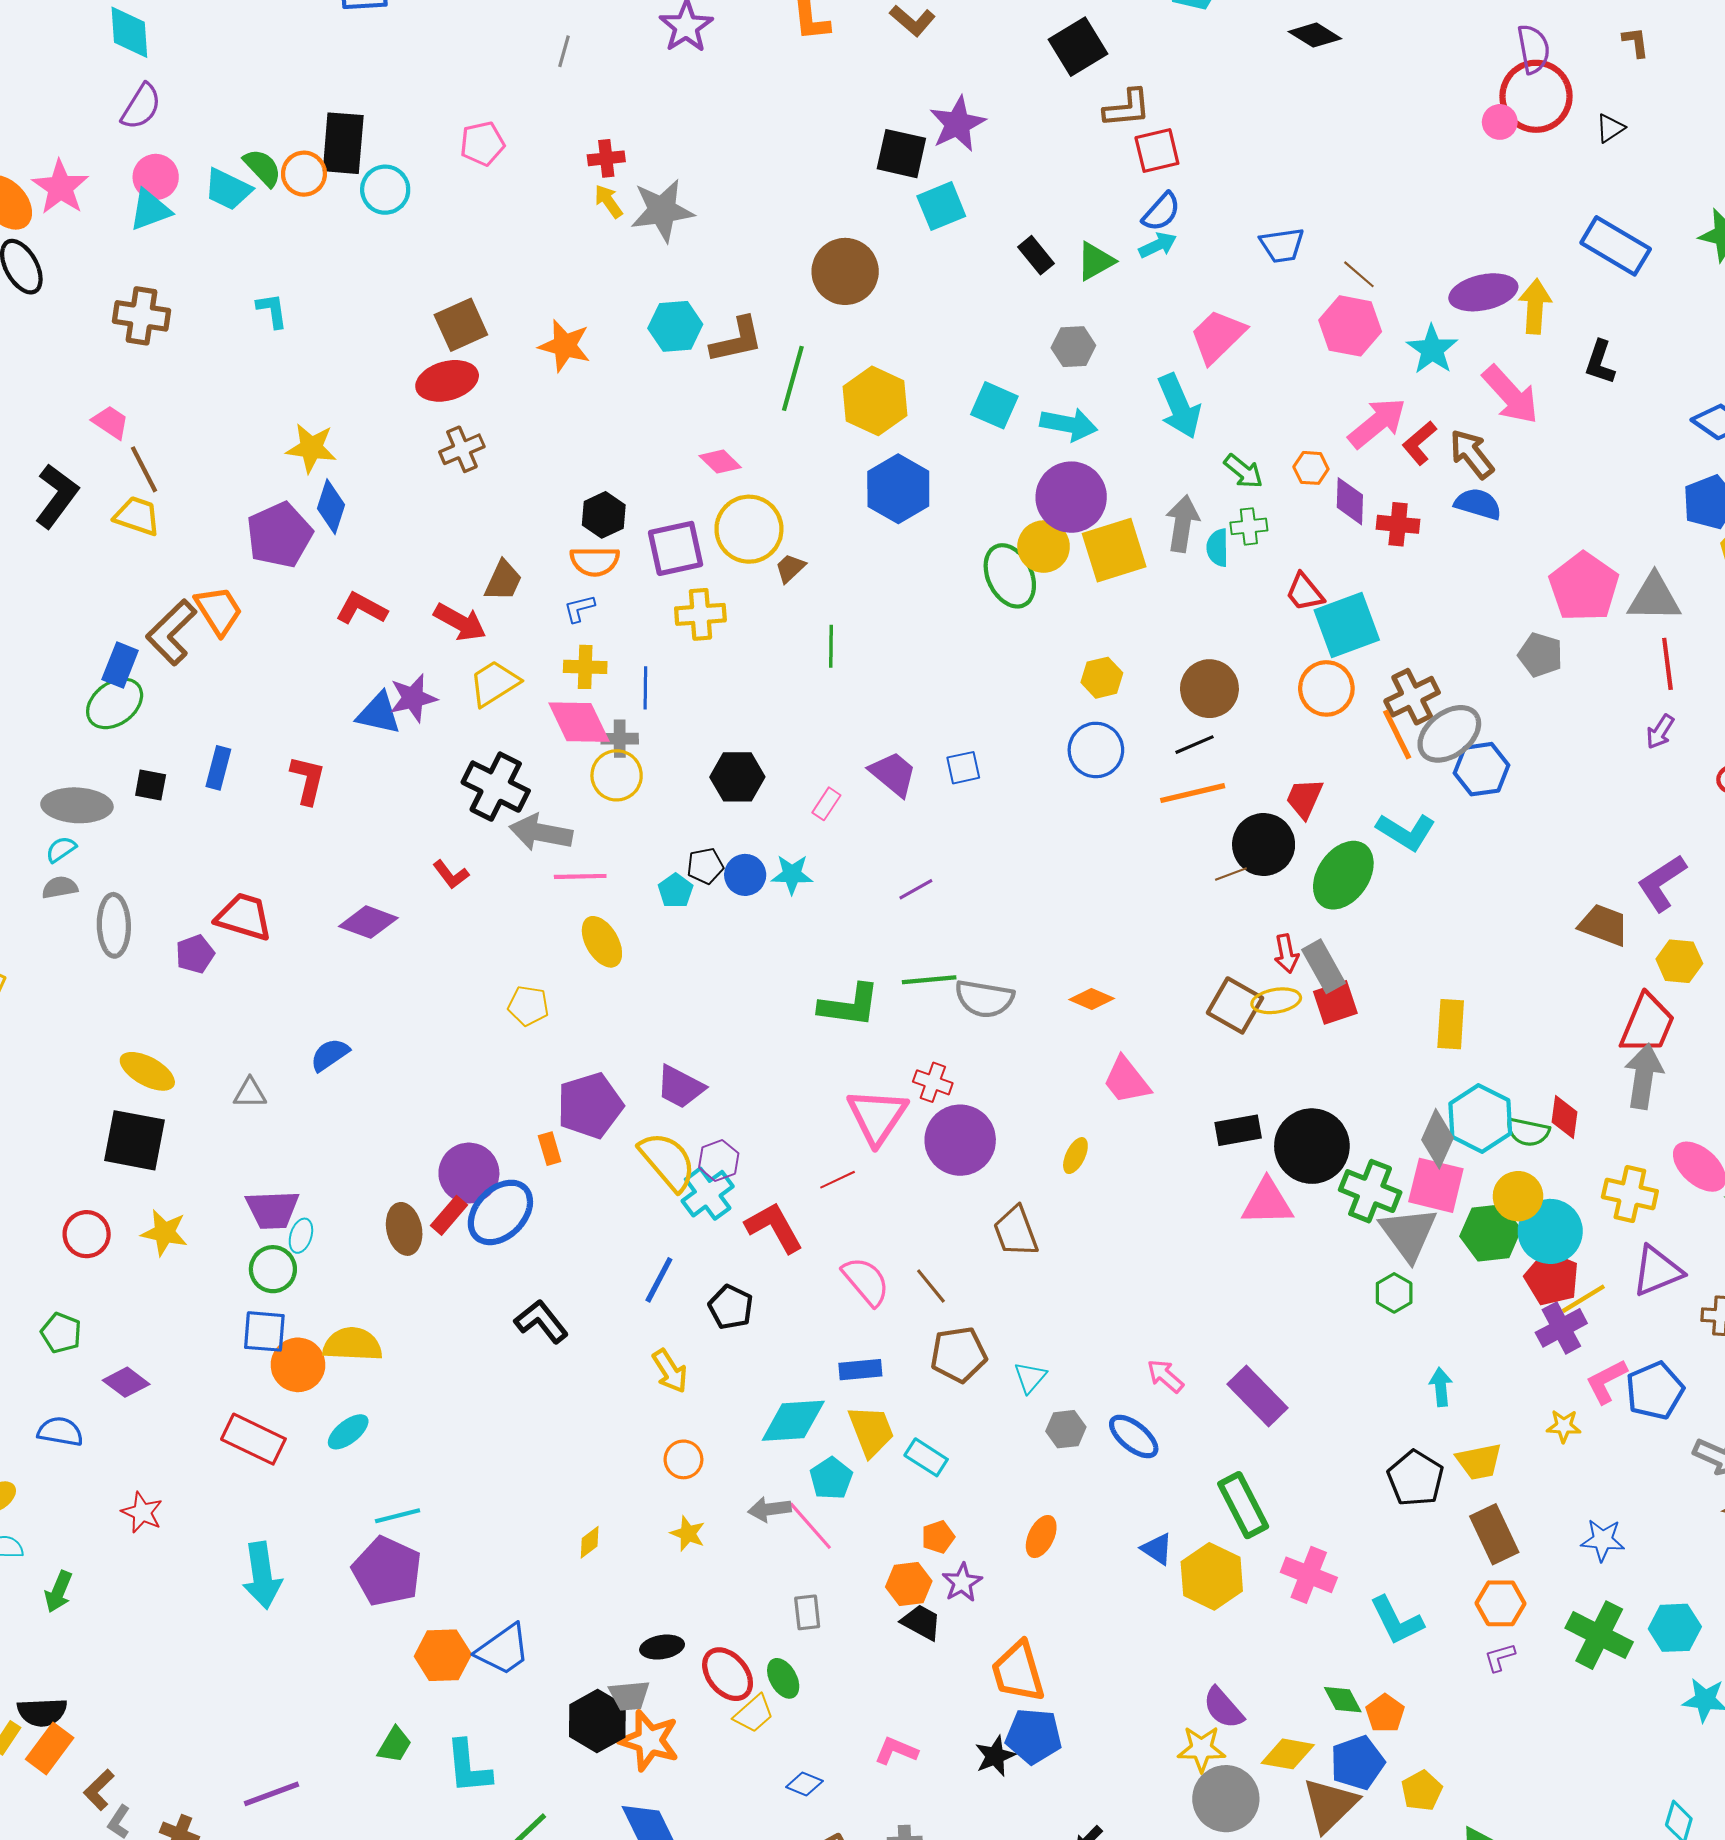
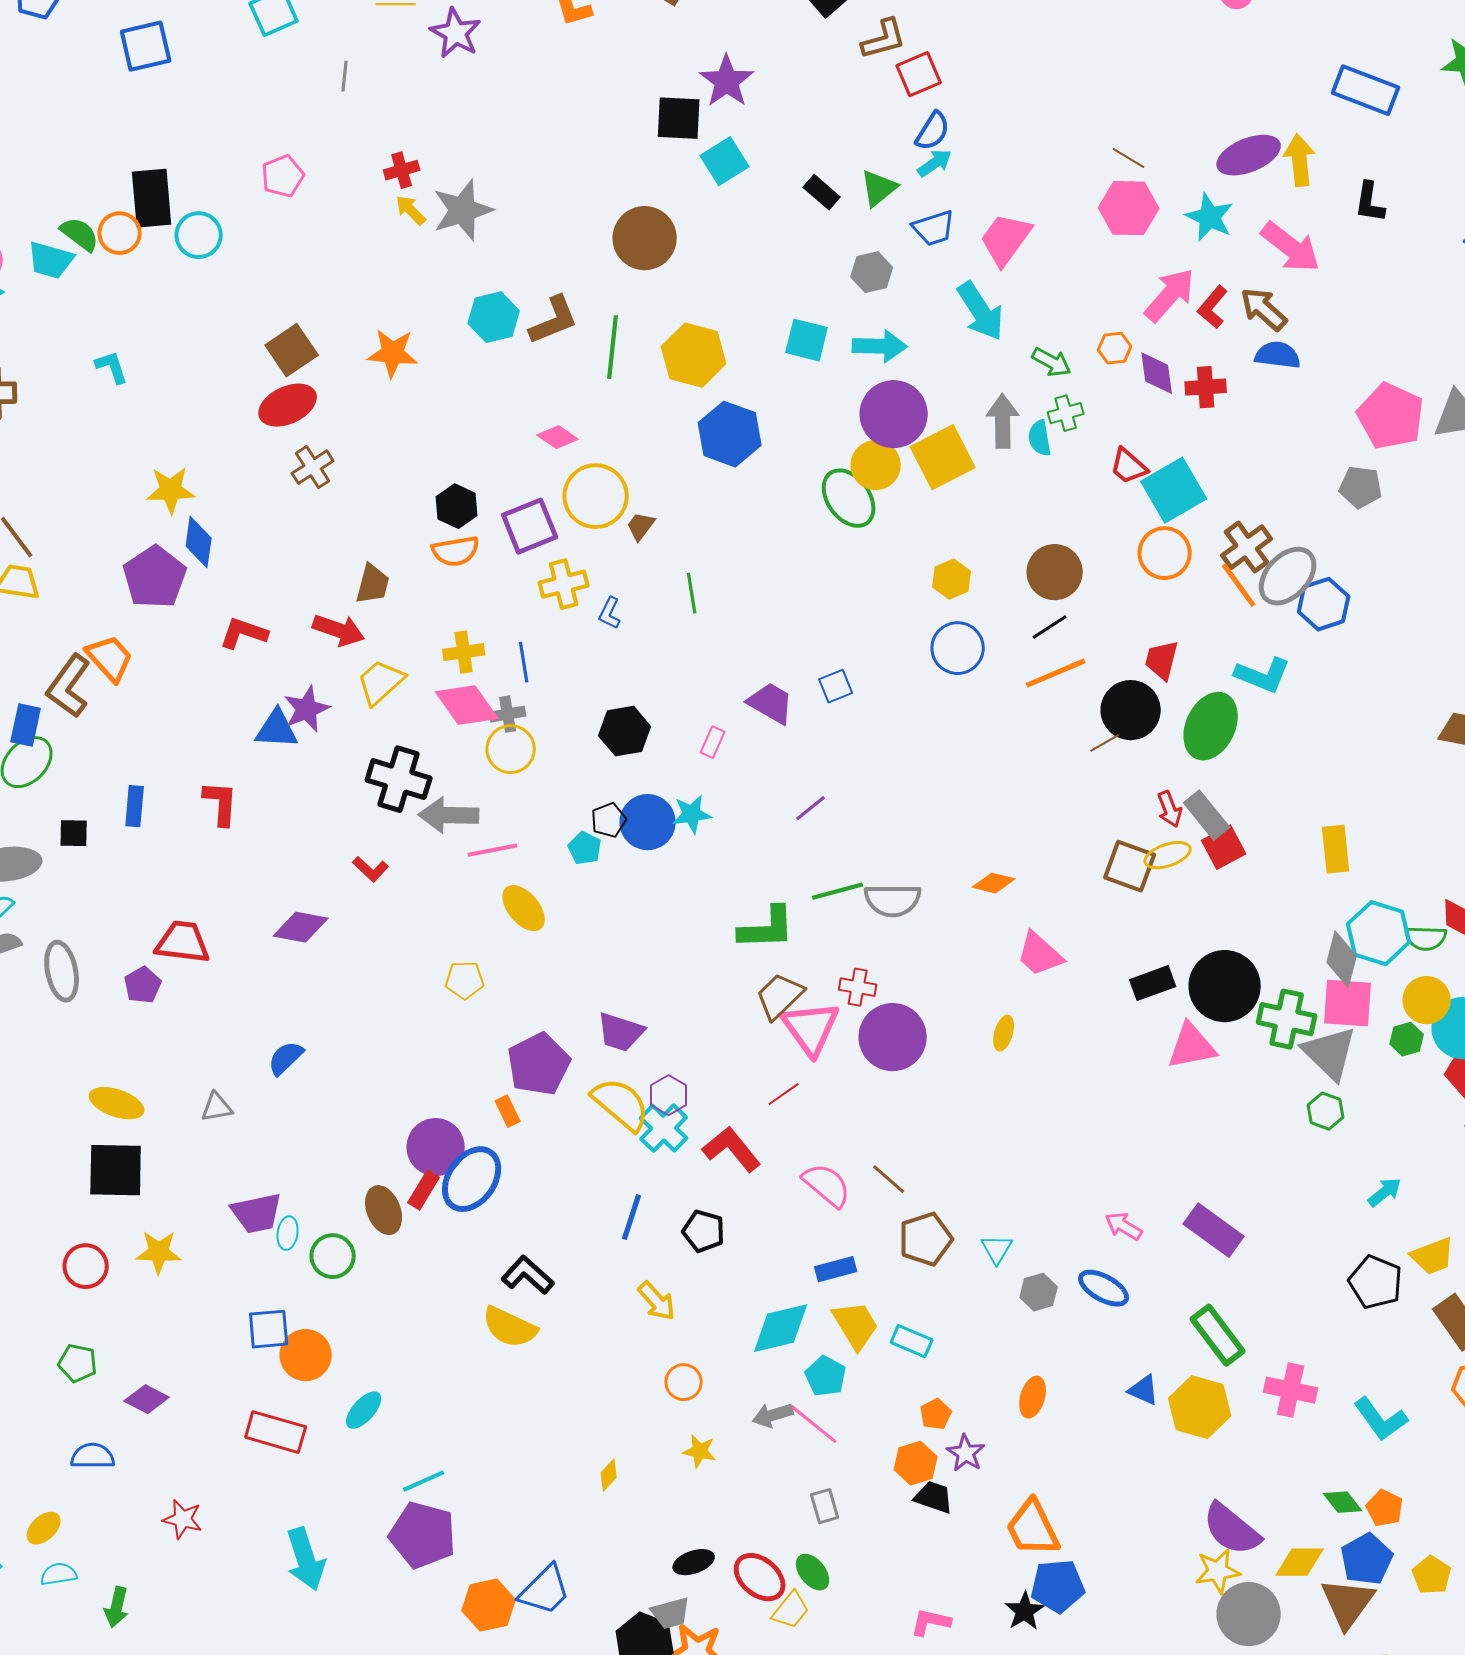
blue trapezoid: (1282, 245) -> (934, 228), moved
blue L-shape: (579, 609) -> (610, 613), moved, turned -40
blue circle: (745, 875) -> (648, 822), size x1.4
brown trapezoid: (1016, 1231) -> (780, 996), moved, turned 76
green hexagon: (1490, 1233) -> (1407, 1039), size x0.6
green circle: (273, 1269) -> (333, 1256), moved
yellow semicircle: (352, 1344) -> (510, 1327), moved, turned -148
cyan arrow: (1441, 1387) -> (1385, 1192), turned 66
purple semicircle: (1223, 1708) -> (1232, 1529), size x1.4

